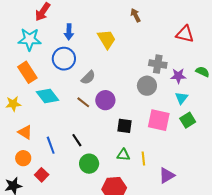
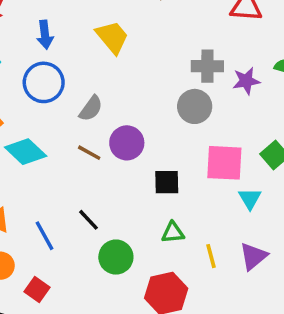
cyan triangle: (182, 98) -> (250, 199), moved
yellow line: (143, 159) -> (211, 256), moved

